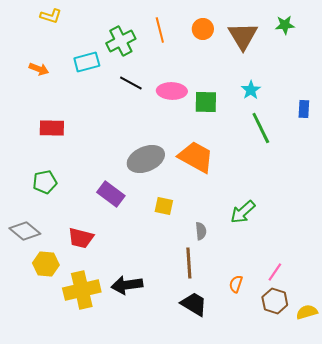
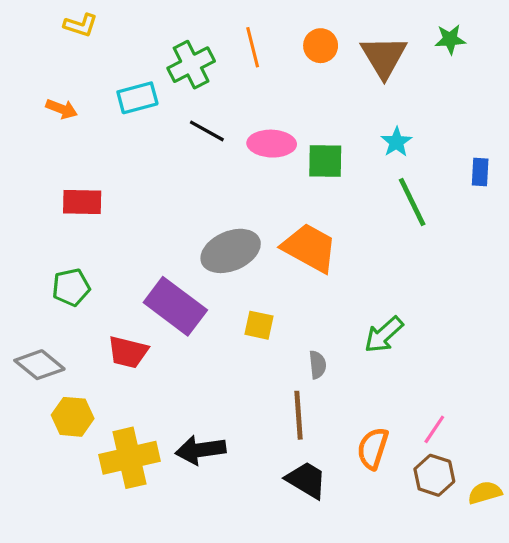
purple rectangle: (111, 194) -> (175, 306), size x1.4
red trapezoid: (81, 238) -> (128, 352), moved
orange semicircle: (236, 284) -> (373, 448), size x1.5

